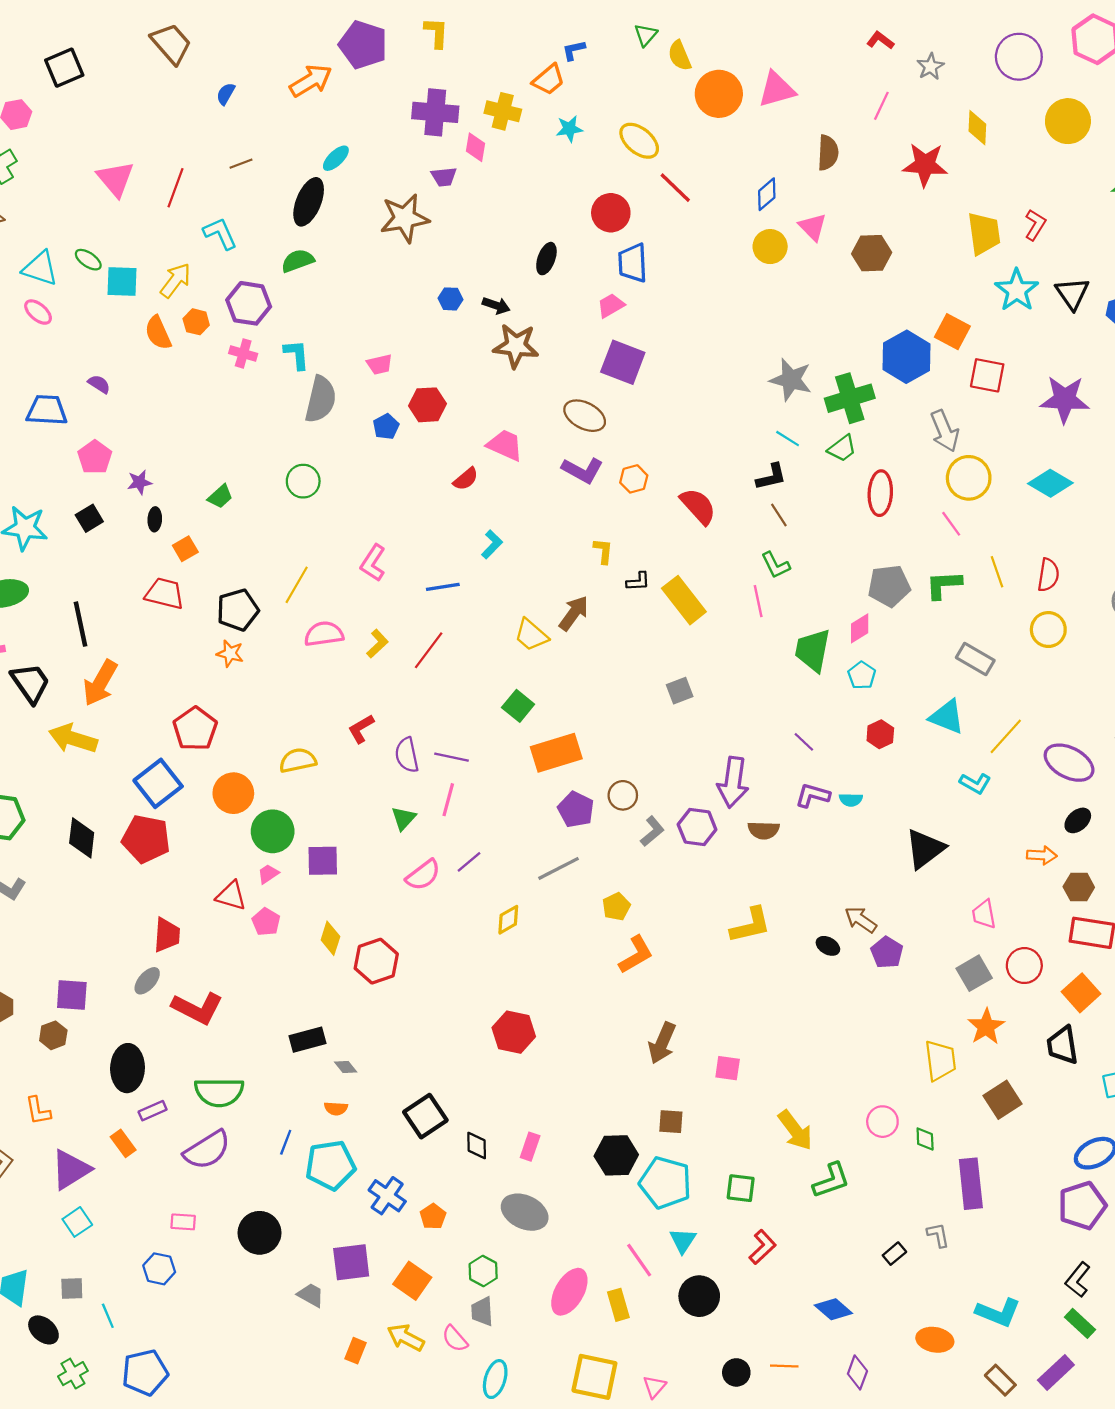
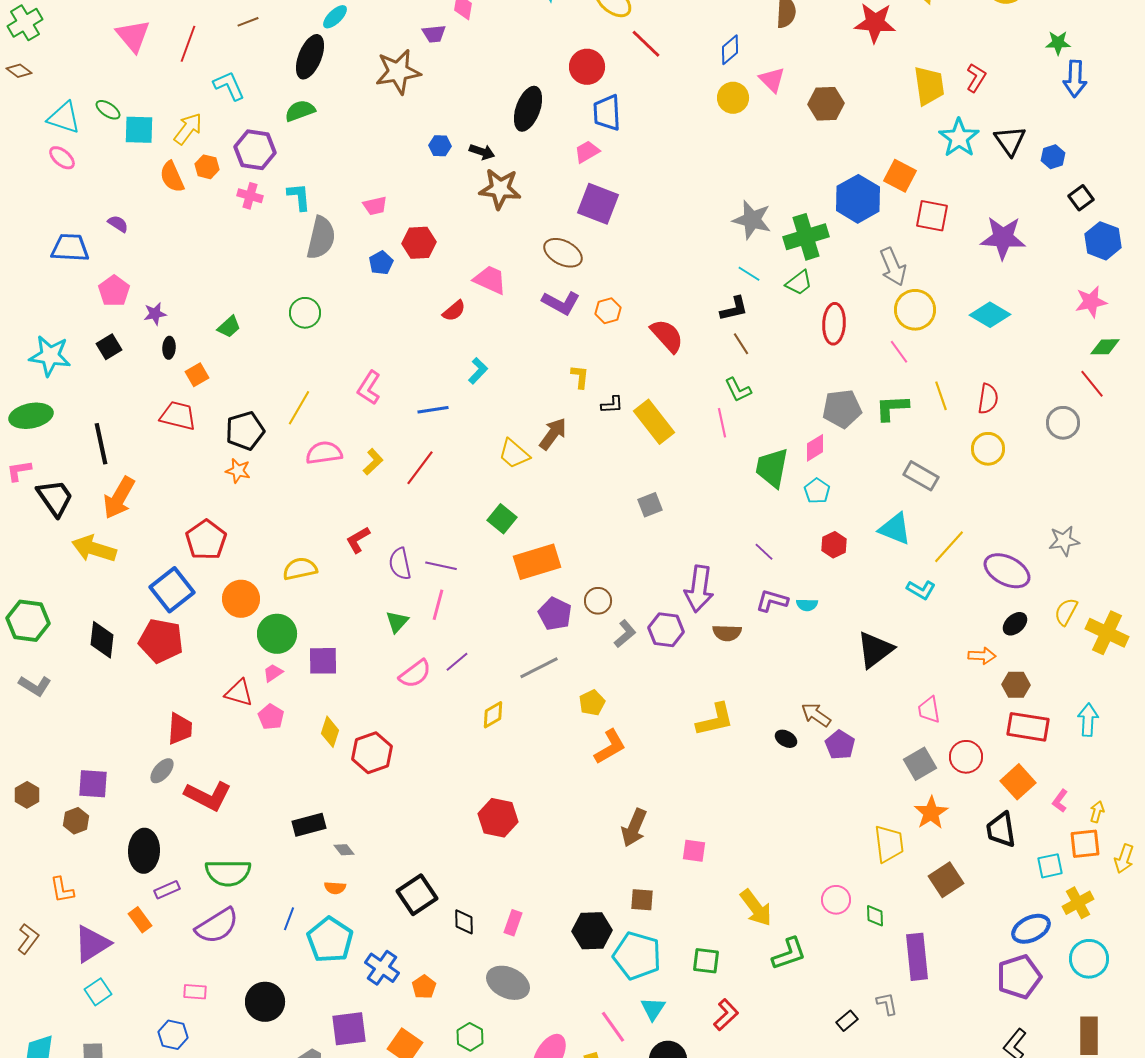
black ellipse: (546, 259) -> (528, 109), size x1.5
cyan pentagon: (330, 1165) -> (330, 940), turned -30

